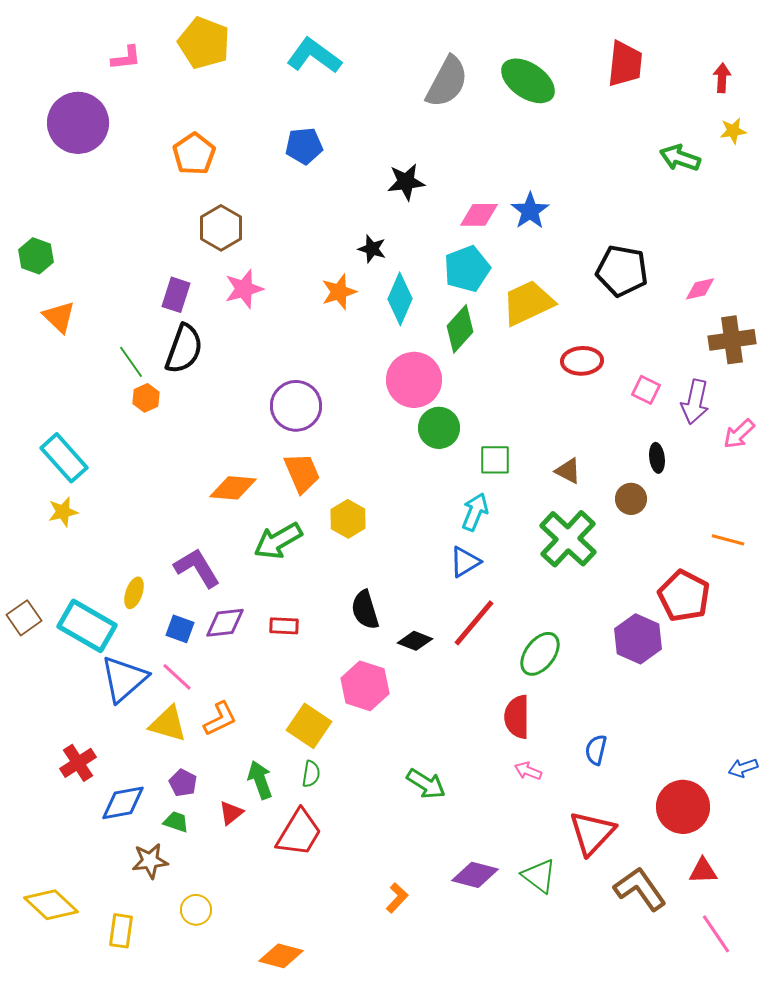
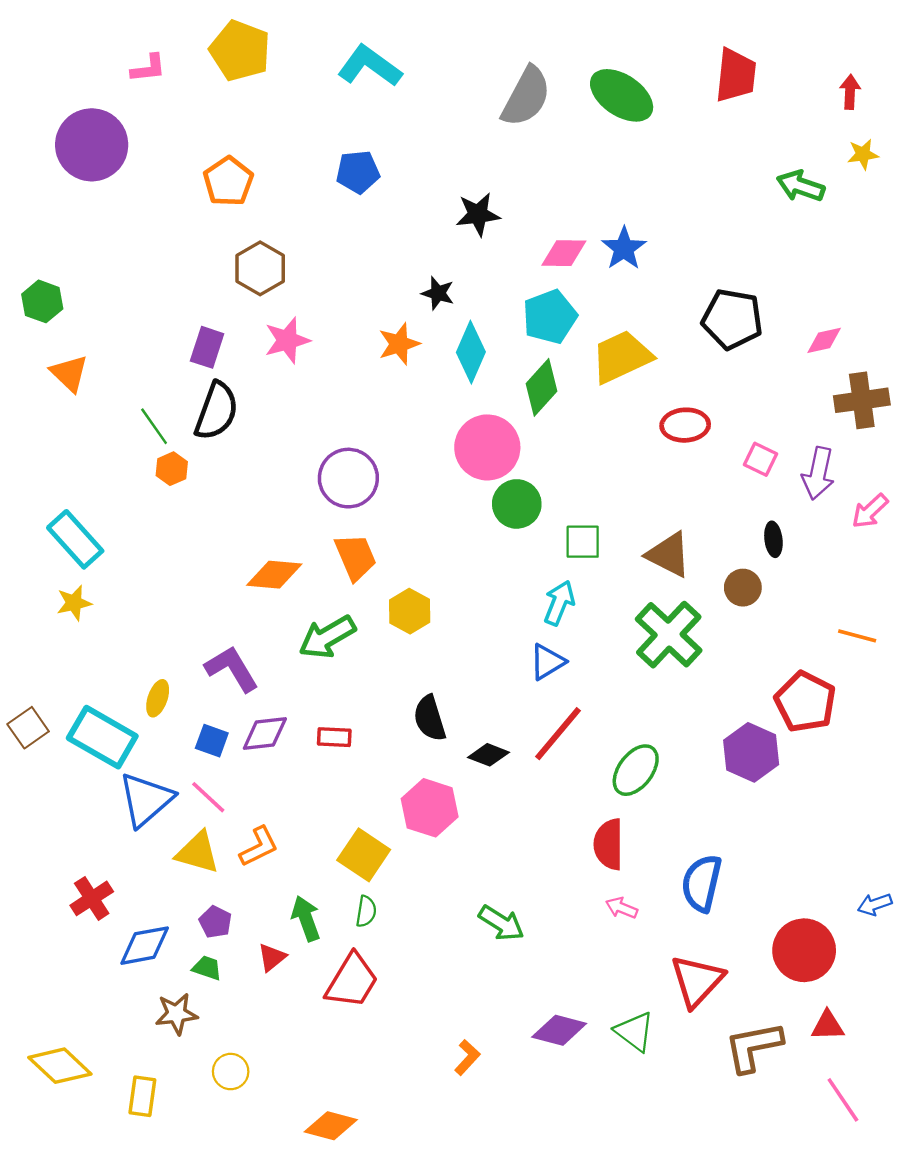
brown triangle: (568, 471) -> (669, 555), size x1.5
blue semicircle: (596, 750) -> (702, 883), size x1.6
brown L-shape: (640, 889) -> (753, 1047), turned -66

